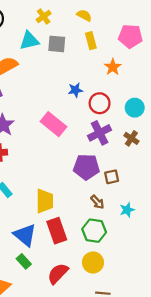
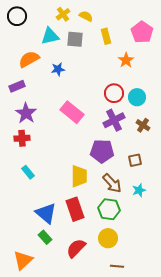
yellow semicircle: (84, 15) -> (86, 16), moved
pink pentagon: (130, 36) -> (142, 32), turned 30
blue star: (75, 90) -> (58, 69), moved
cyan circle: (135, 108) -> (137, 97), moved
brown square: (112, 177) -> (135, 160), moved
yellow trapezoid: (45, 201) -> (79, 176), moved
brown arrow: (97, 202) -> (112, 183), size x1.5

